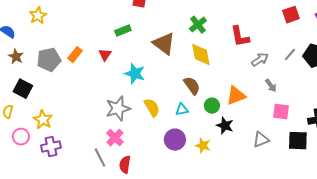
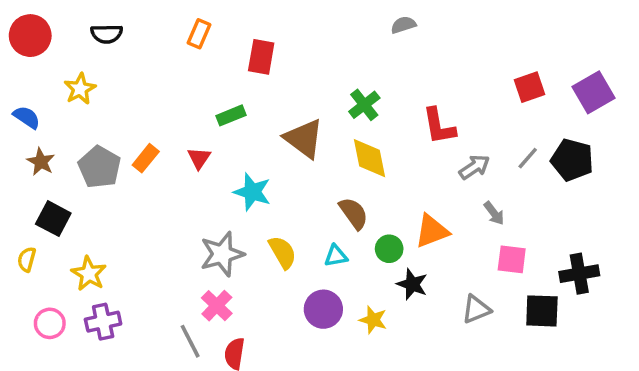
gray pentagon: (49, 60) -> (100, 167), turned -30
pink circle: (21, 137) -> (50, 323), moved

